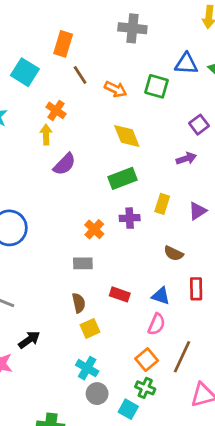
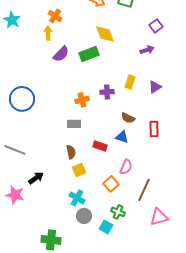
green rectangle: (123, 178) -> (89, 54), moved
orange cross: (94, 229) -> (82, 100), turned 32
brown semicircle: (174, 253) -> (128, 118), moved
red rectangle: (196, 289) -> (154, 129), moved
blue triangle: (161, 296) -> (122, 137), moved
orange square: (147, 360) -> (111, 184), moved

